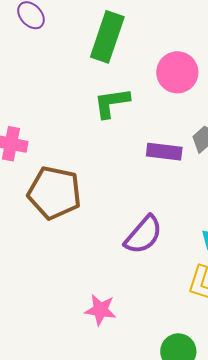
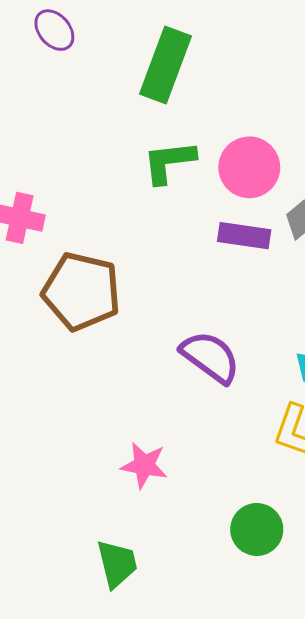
pink circle: (177, 72) -> (249, 167), moved
purple semicircle: (143, 235) -> (210, 357), turned -96

